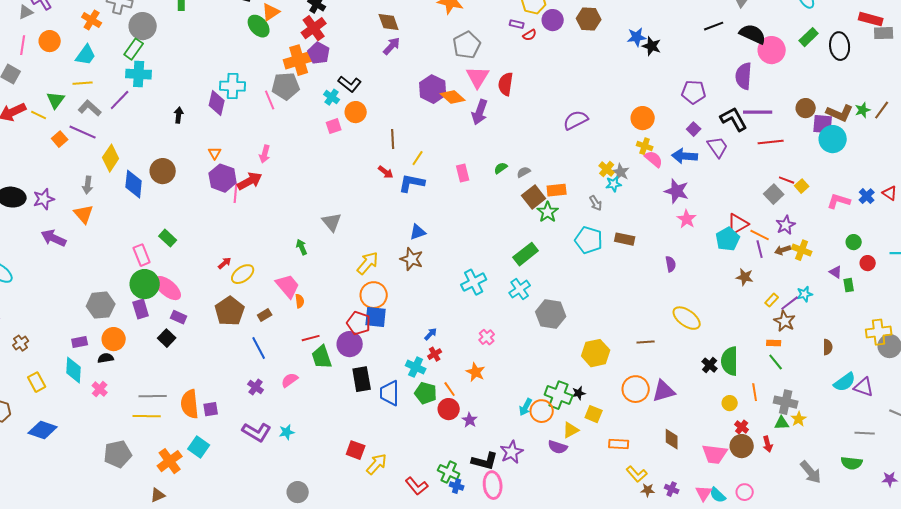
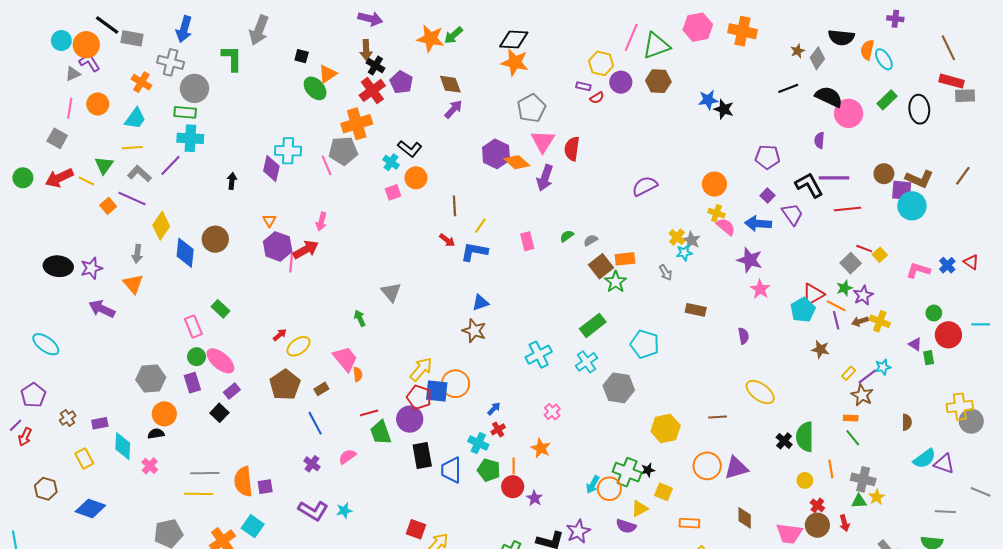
green rectangle: (134, 49) -> (185, 112), turned 60
purple pentagon: (319, 53) -> (401, 82), moved
purple semicircle: (744, 76) -> (819, 140), size x0.6
green star: (863, 110) -> (844, 288), moved
cyan pentagon: (589, 240) -> (645, 344), moved
yellow arrow: (368, 263) -> (421, 369), moved
red circle: (868, 263) -> (948, 335), size x1.6
green circle: (145, 284) -> (197, 357), size x0.6
orange circle: (374, 295) -> (455, 384), moved
purple rectangle: (179, 317) -> (232, 391), turned -63
purple rectangle: (80, 342) -> (100, 423), moved
orange line: (450, 389) -> (514, 466), turned 35

